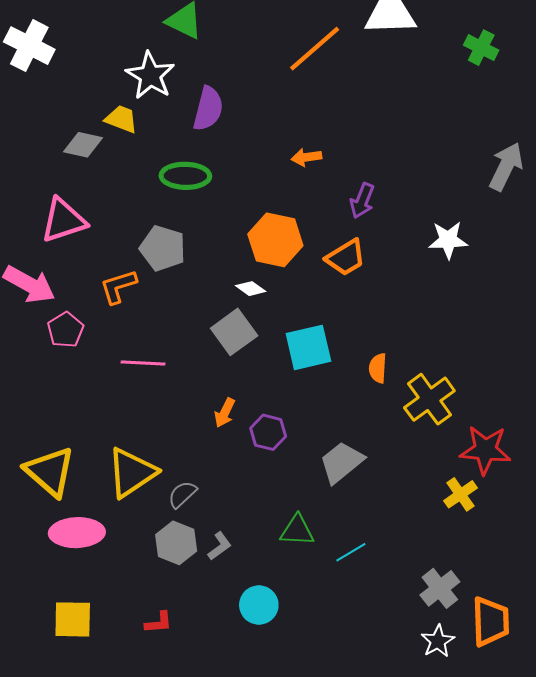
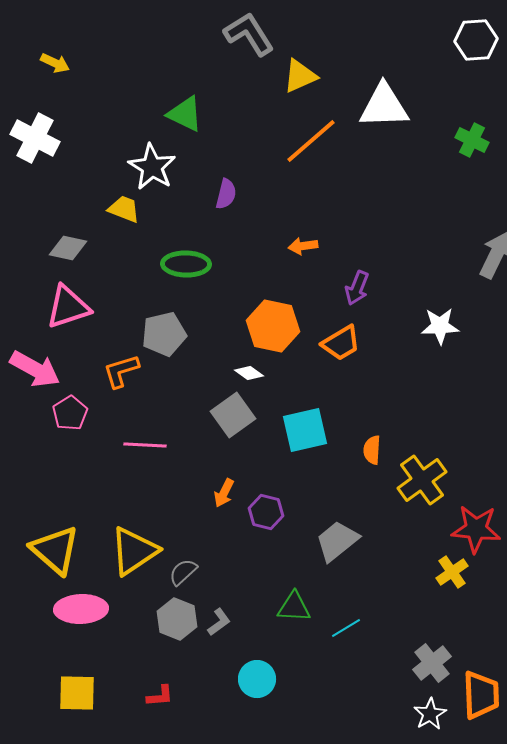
purple semicircle: (208, 109) -> (226, 194), moved, size x0.7
gray diamond: (83, 145) -> (68, 248), moved
gray pentagon: (163, 248) -> (164, 334), turned -30

